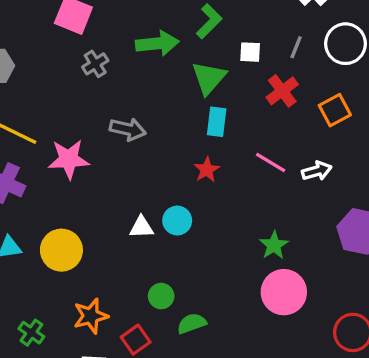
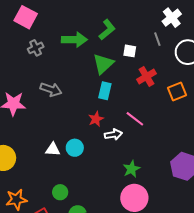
gray line: (296, 47) -> (157, 39), moved, turned -48
white arrow: (317, 171) -> (113, 135), moved

